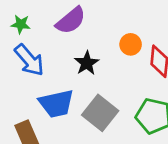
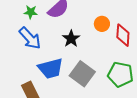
green star: (21, 24) -> (31, 12), moved

